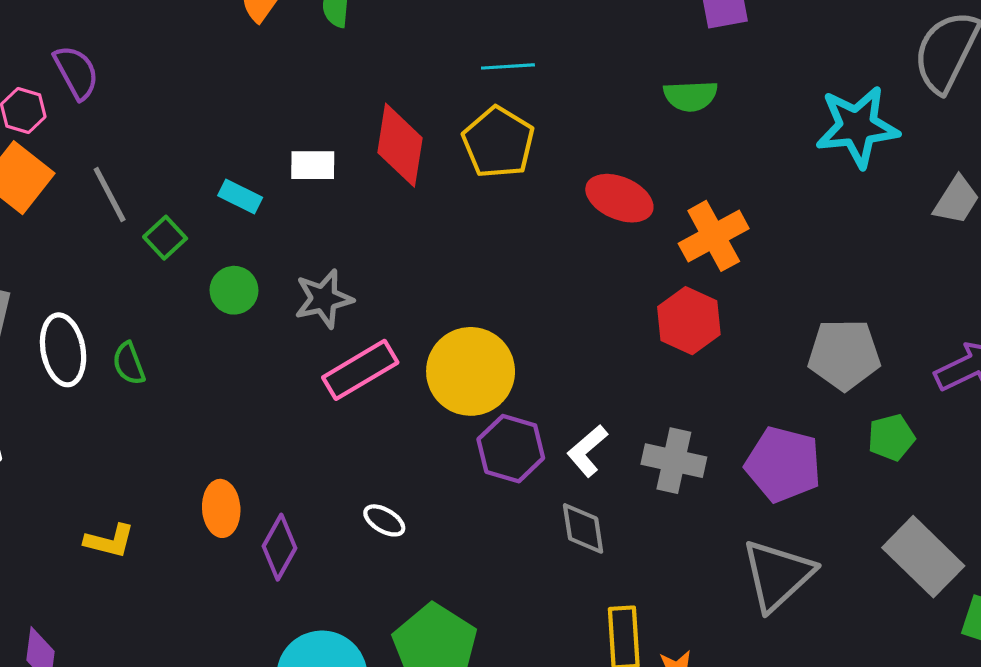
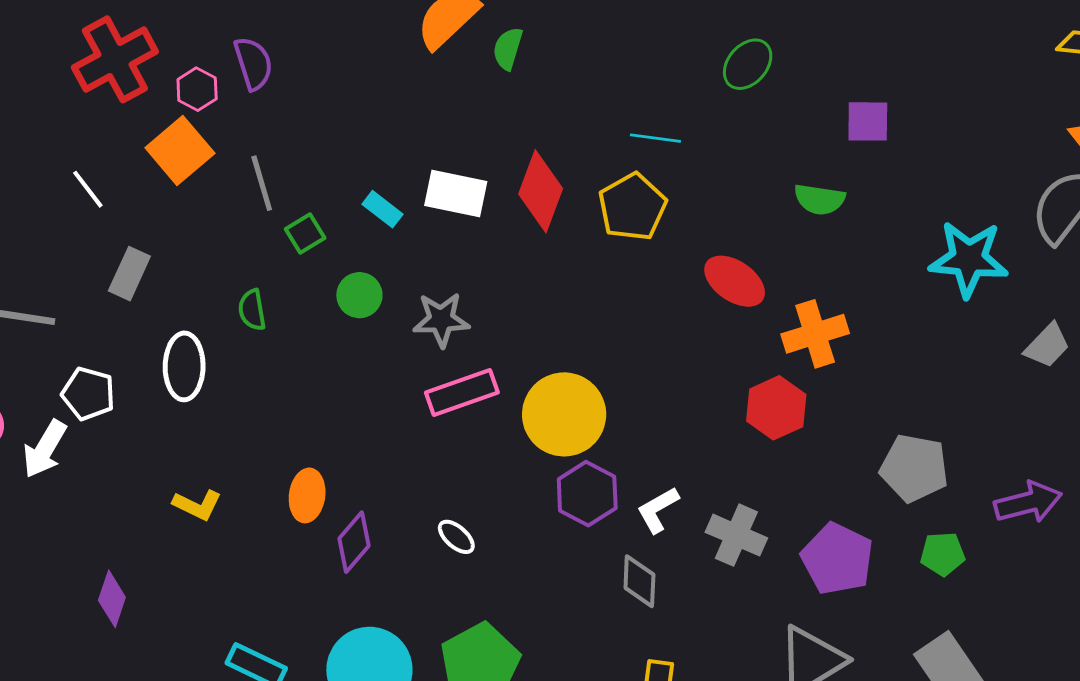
white rectangle: (313, 165) -> (456, 194), size x1.4
white ellipse: (63, 350) -> (184, 366), moved
green semicircle: (129, 363) -> (252, 310), moved

